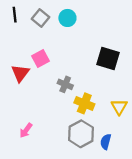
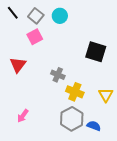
black line: (15, 15) -> (13, 13), turned -32
pink square: (40, 58) -> (35, 37), moved
blue semicircle: (106, 142) -> (94, 126), turned 96

